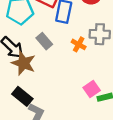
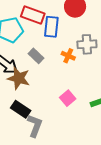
pink square: (92, 89) -> (68, 98), moved

